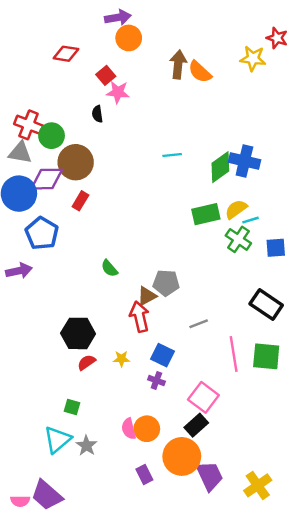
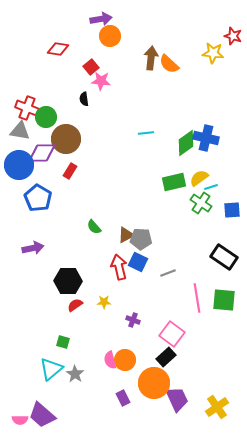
purple arrow: (19, 271) -> (33, 248), moved
brown triangle: (147, 296) -> (126, 235), moved
blue square: (162, 355) -> (138, 262), moved

